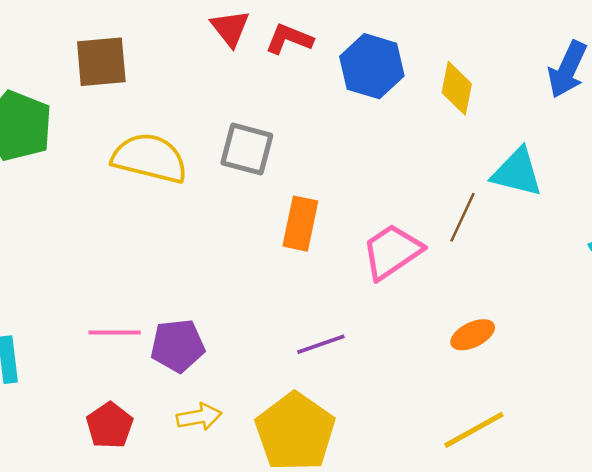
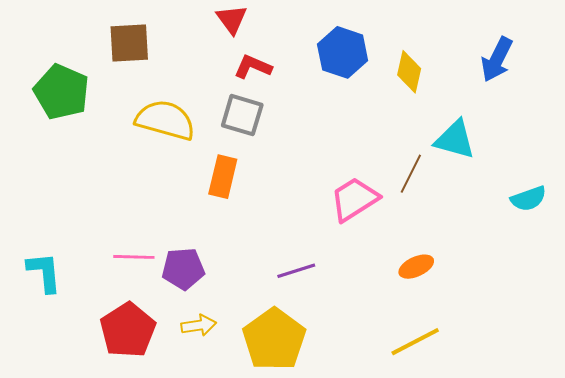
red L-shape: (289, 39) -> (253, 67), moved
orange rectangle: (300, 224) -> (223, 177), moved
red pentagon: (110, 425) -> (128, 330), size x1.5

